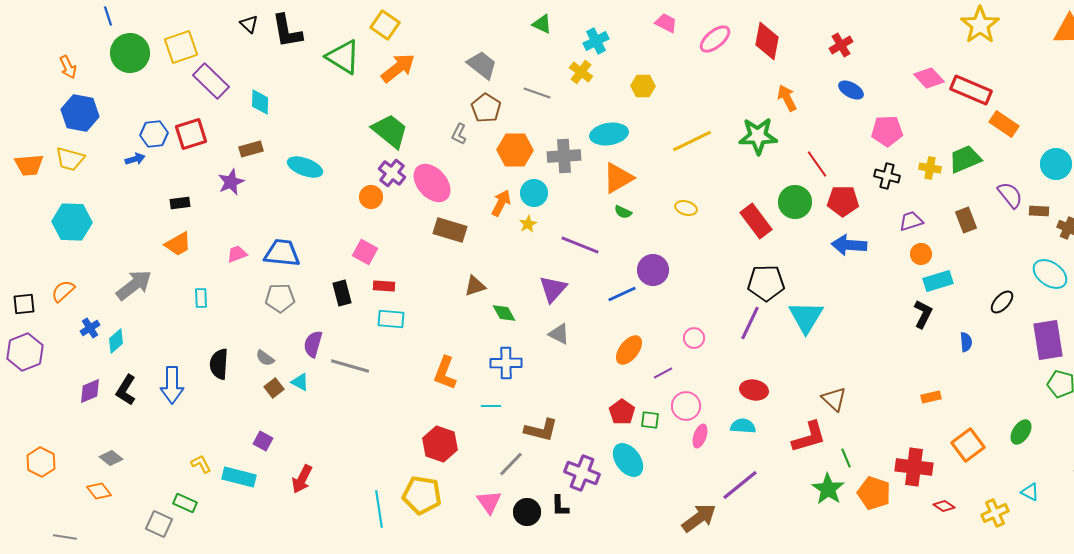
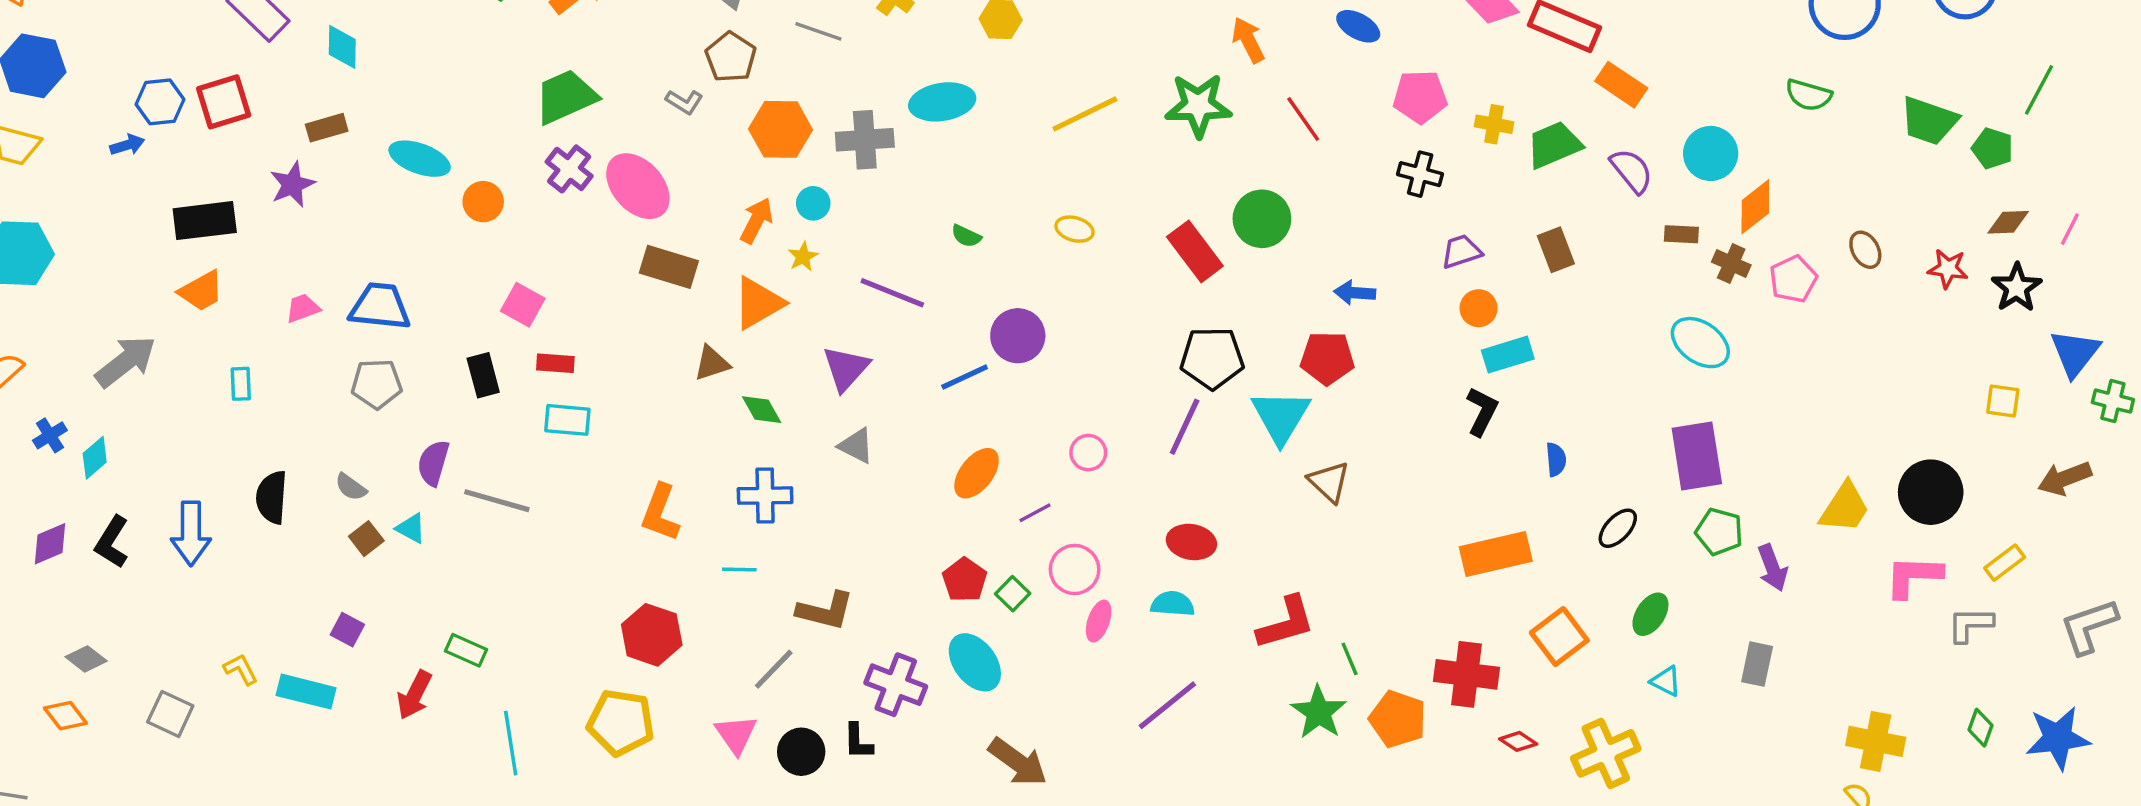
green trapezoid: (390, 131) -> (566, 97), turned -63
gray L-shape: (459, 134) -> (684, 102), turned -85
red line: (817, 164) -> (1303, 119), moved
yellow cross: (930, 168) -> (1494, 124), moved
orange triangle: (618, 178) -> (758, 303), moved
cyan circle: (534, 193) -> (813, 203), size x0.7
purple semicircle: (1010, 195) -> (1632, 171), moved
orange circle: (371, 197) -> (483, 202), moved
red pentagon: (843, 201) -> (1327, 358), moved
black rectangle: (180, 203) -> (205, 221), size x1.8
blue arrow: (849, 245) -> (1355, 293), size x0.7
black ellipse: (1002, 302) -> (1618, 528), moved
orange rectangle: (931, 397) -> (1496, 554), size x2.0
brown triangle: (834, 399) -> (1329, 482), moved
green square: (650, 420) -> (1013, 594), turned 36
cyan triangle: (1030, 492) -> (1666, 681), moved
green rectangle: (185, 503) -> (466, 650), moved
cyan line: (379, 509) -> (511, 743), moved
yellow cross: (995, 513) -> (1606, 753), size x1.4
brown arrow: (699, 518) -> (1018, 762), moved, turned 72
gray square: (159, 524) -> (170, 714), moved

